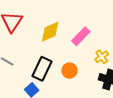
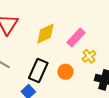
yellow cross: (102, 57) -> (89, 56), moved

